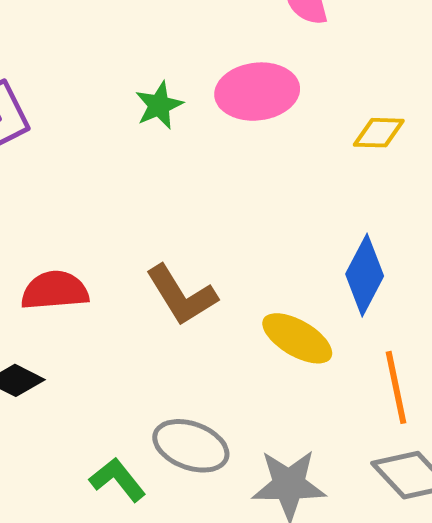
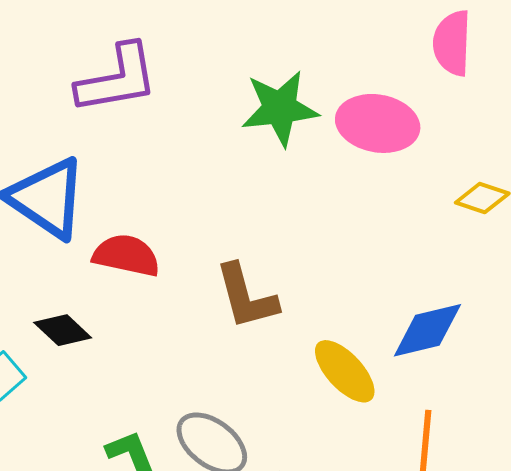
green star: (159, 105) -> (280, 108), size x1.6
blue diamond: (365, 275) -> (427, 330), turned 32

